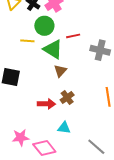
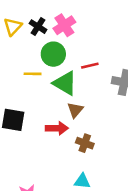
brown cross: (67, 97) -> (85, 143), turned -32
red arrow: (46, 104) -> (57, 128), moved

